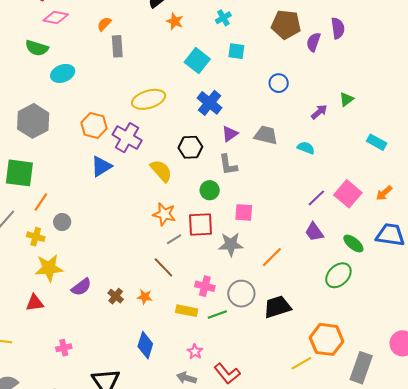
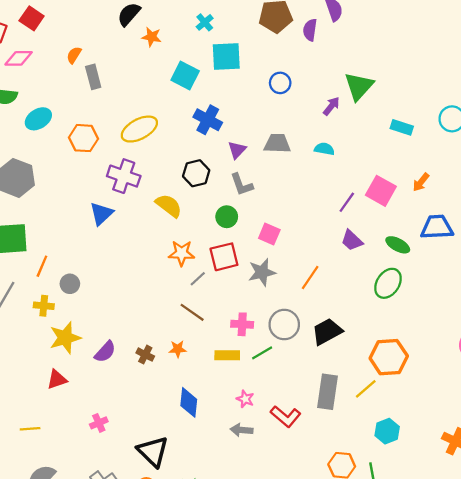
cyan square: (236, 51) -> (226, 57), size x1.6
green triangle: (346, 99) -> (359, 86), size x1.8
orange hexagon: (94, 125) -> (83, 138), moved
pink square: (244, 212) -> (269, 234), turned 30
gray rectangle: (361, 368) -> (327, 392), moved

